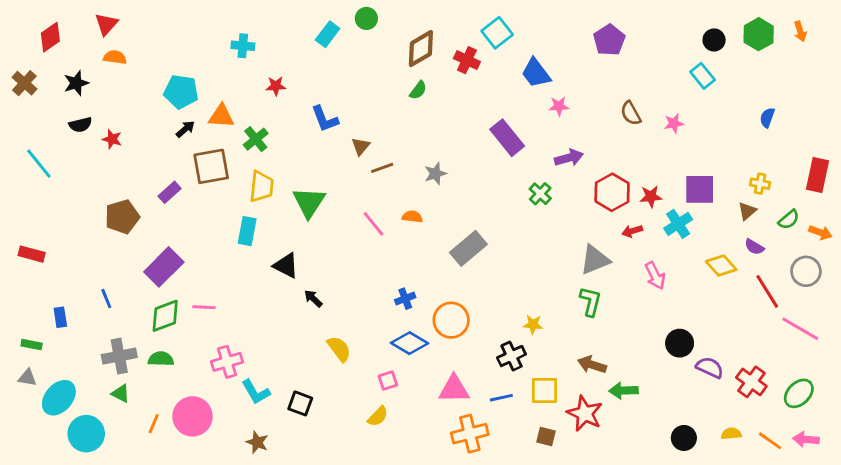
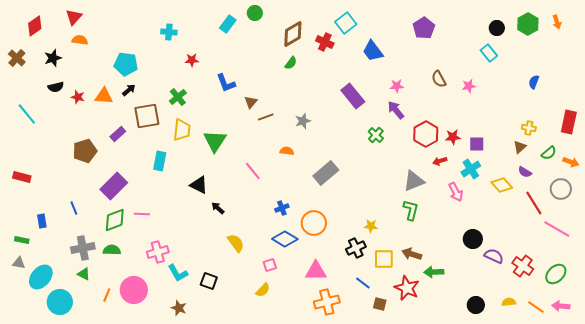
pink star: (559, 106) -> (397, 86), moved
orange triangle: (221, 116) -> (104, 96), moved
purple arrow: (569, 158) -> (396, 110), turned -114
purple square: (700, 189) -> (477, 144), moved, size x0.7
pink line: (374, 224) -> (253, 171), moved
cyan cross: (678, 224) -> (471, 169), moved
cyan rectangle: (247, 231) -> (160, 161), moved
yellow square: (545, 391) -> (384, 259), moved
blue line: (501, 398) -> (363, 283), moved, turned 49

